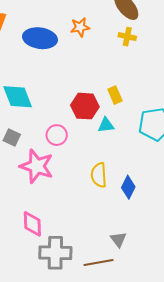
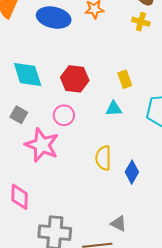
red hexagon: (85, 106) -> (75, 79), moved
pink diamond: (32, 224) -> (20, 197), moved
gray triangle: (118, 239) -> (119, 224), turned -30

